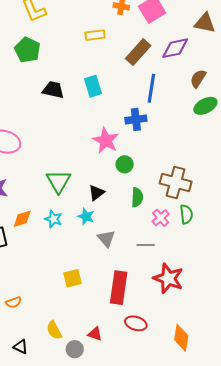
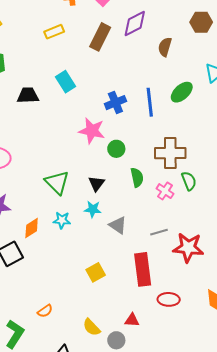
blue line: (151, 88) -> (150, 102), moved
green ellipse: (205, 106) -> (182, 92), moved
gray line: (146, 245) -> (159, 232), moved

